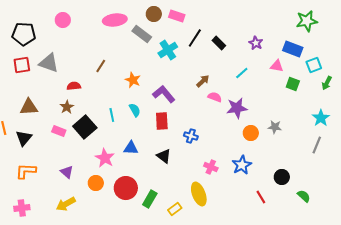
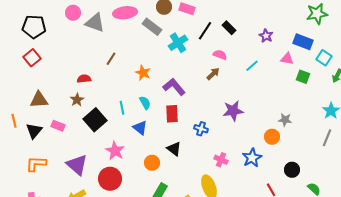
black rectangle: (219, 43) -> (229, 28), moved
gray triangle: (49, 63) -> (95, 23), moved
red square: (22, 65) -> (32, 58), turned -30
cyan square: (314, 65) -> (324, 58), turned -35
pink semicircle: (215, 97) -> (220, 55), moved
purple star: (237, 108) -> (233, 111), moved
pink rectangle: (59, 131) -> (58, 126), moved
orange circle: (251, 133) -> (272, 137), moved
blue triangle: (131, 148) -> (140, 128), moved, turned 35
purple triangle: (67, 172) -> (77, 165), size x1.6
orange circle: (96, 183) -> (152, 163), moved
red circle: (126, 188) -> (110, 179), moved

